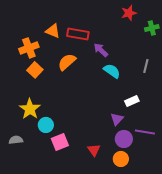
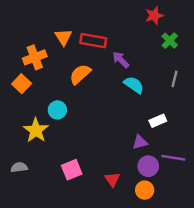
green cross: (152, 28) -> (170, 41), moved, turned -32
orange triangle: (53, 31) -> (63, 37), turned 35
orange square: (35, 70) -> (22, 84), moved
purple triangle: (117, 119) -> (140, 142), turned 32
cyan circle: (46, 125) -> (57, 110), moved

